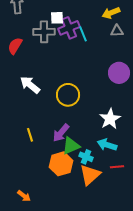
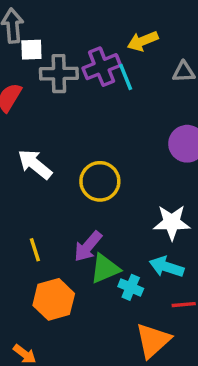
yellow arrow: (111, 13) -> (143, 41), moved
white square: (57, 18) -> (31, 50), moved
white star: (110, 119) -> (172, 222), turned 30
orange hexagon: (61, 164) -> (54, 299), moved
orange triangle: (90, 175) -> (153, 340), moved

